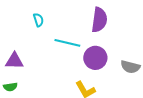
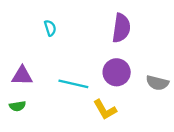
cyan line: (67, 43) -> (73, 84), moved

